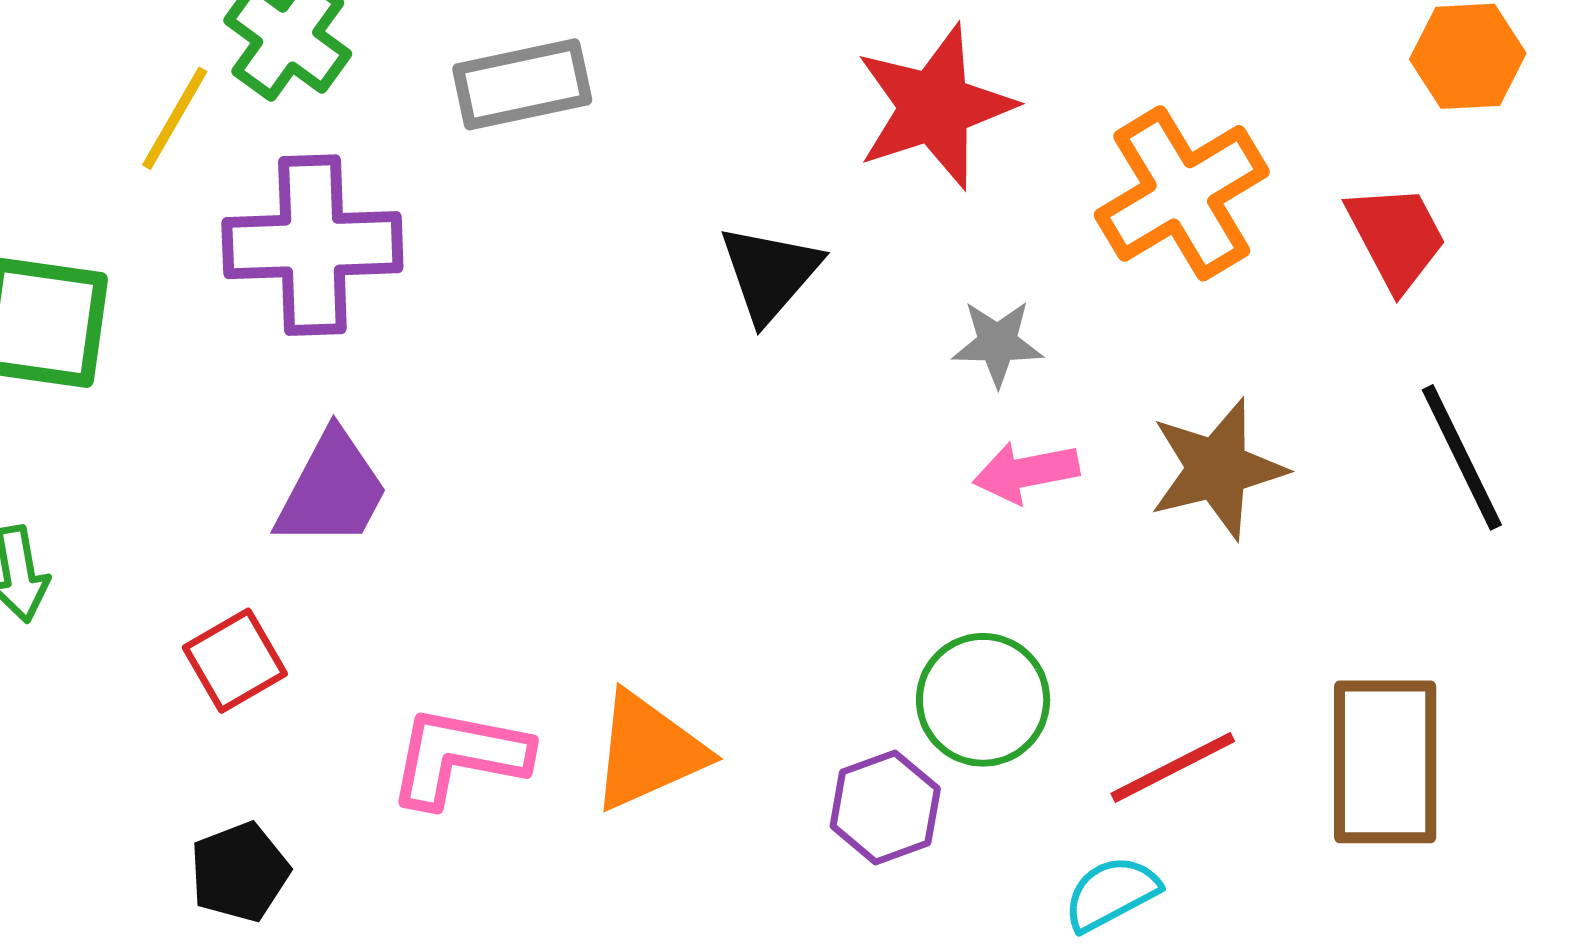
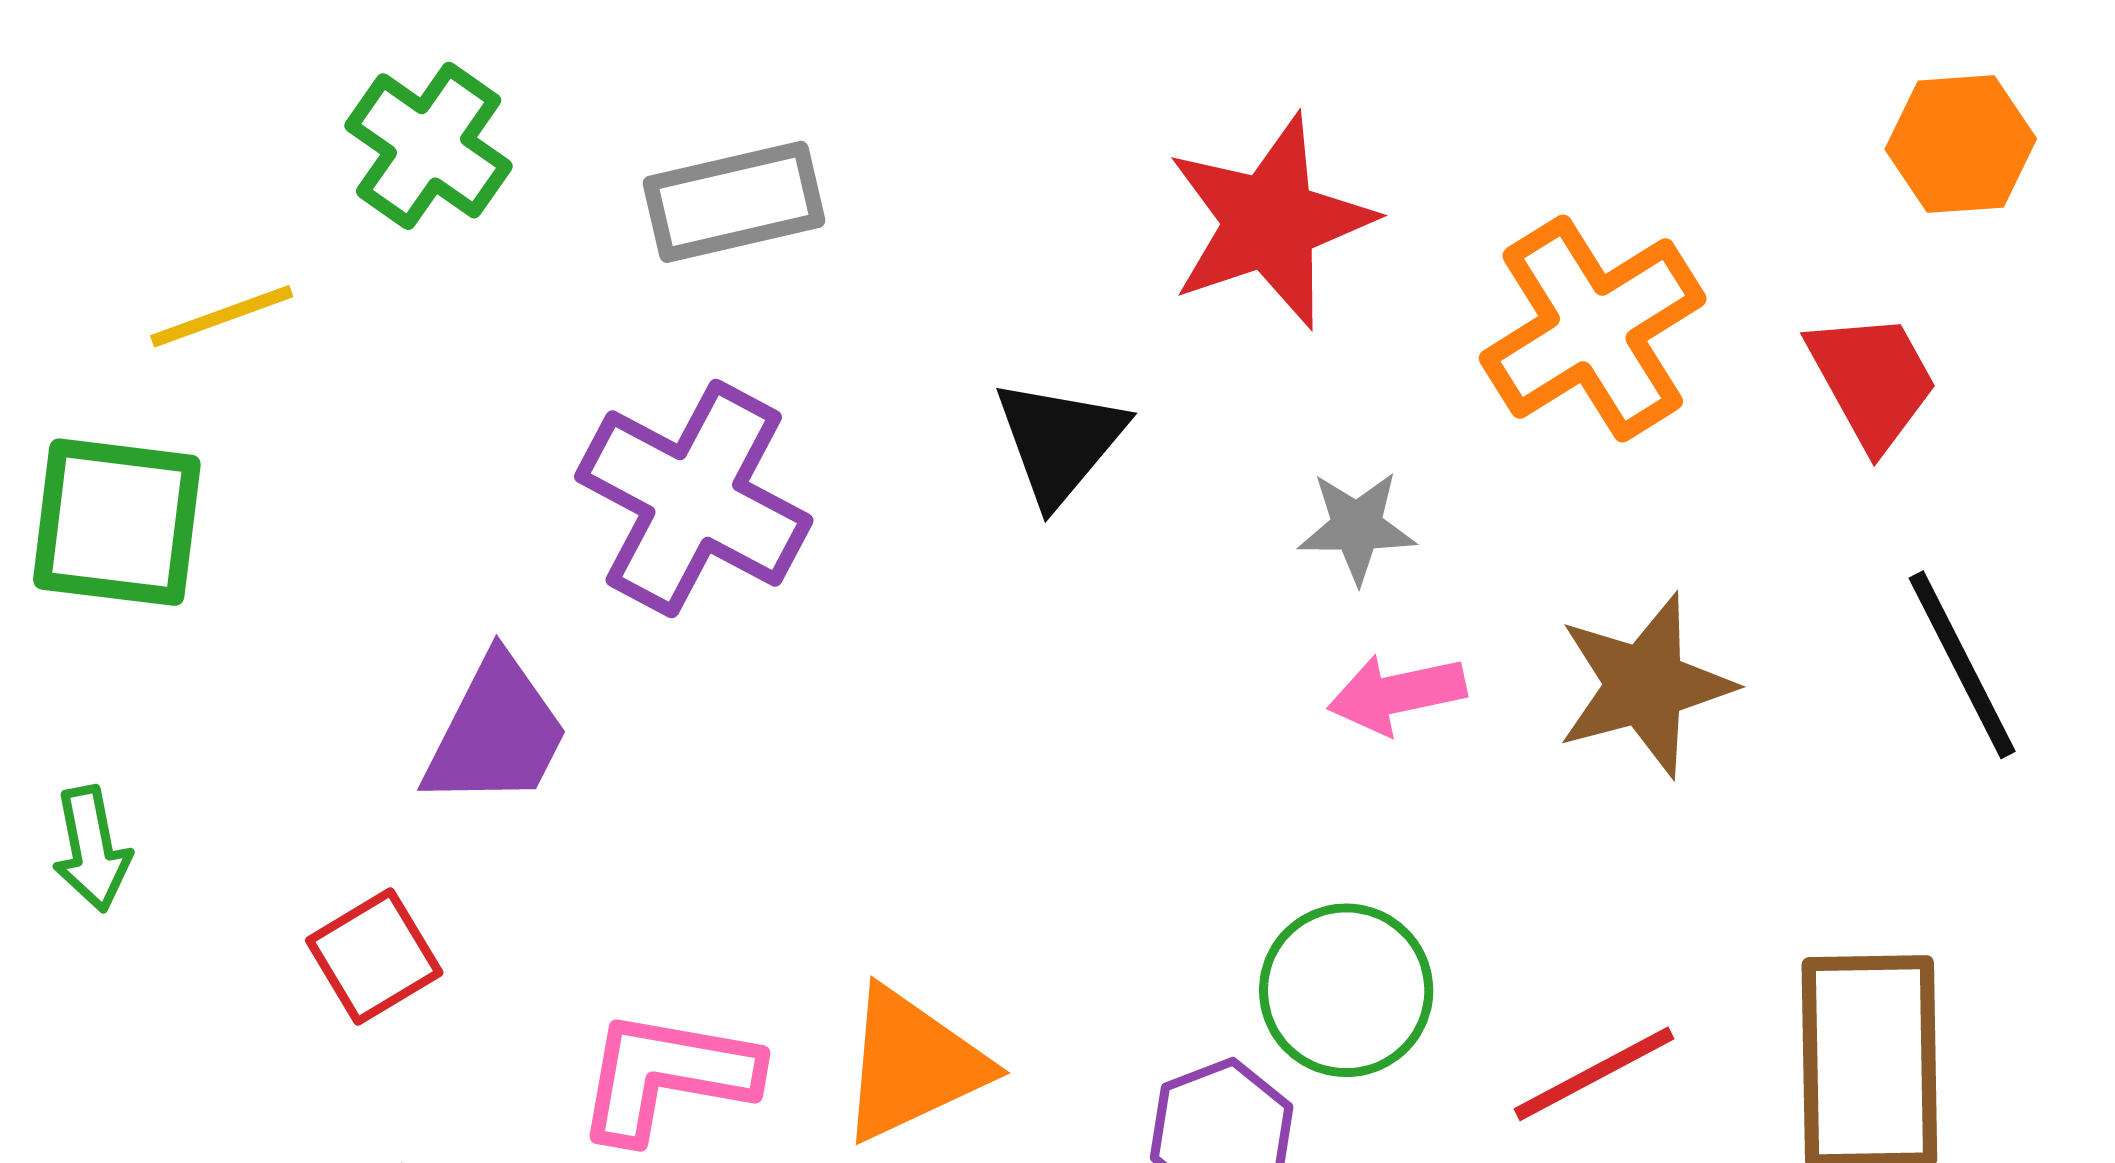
yellow line: (175, 118) -> (222, 316), moved, turned 41
purple cross: (312, 245) -> (694, 498), moved, turned 31

